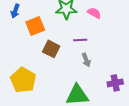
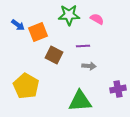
blue arrow: (15, 11) -> (18, 25), moved, turned -72
gray arrow: (86, 60) -> (89, 66), turned -64

